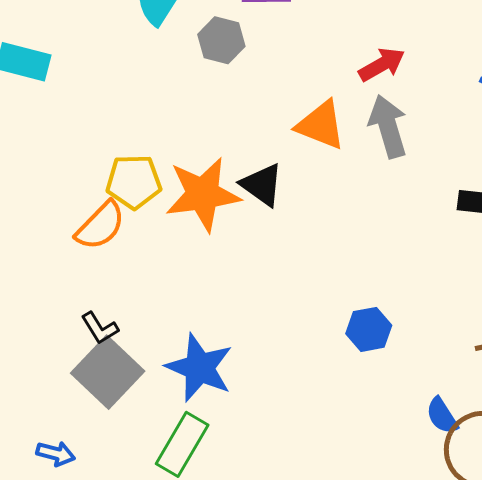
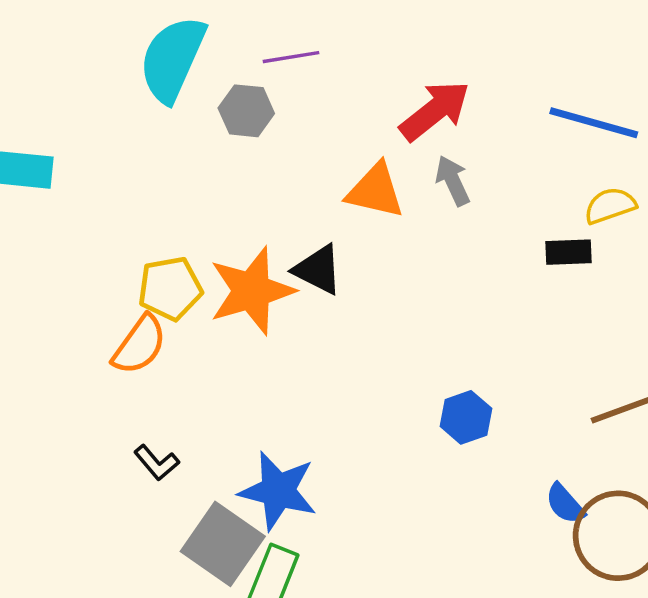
red arrow: (382, 65) -> (435, 111), size x1.4
gray arrow: (388, 126) -> (453, 181), size x0.7
gray square: (108, 372) -> (223, 544), moved

